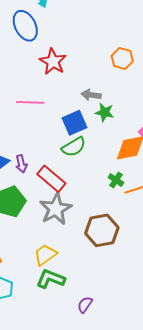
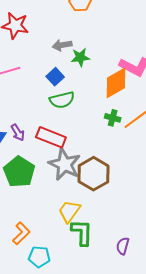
blue square: (75, 123) -> (55, 77), size x0.7
green semicircle: (74, 147) -> (62, 100), turned 35
brown hexagon: (102, 230) -> (94, 174), moved
green L-shape: (51, 279) -> (82, 232), turned 88

